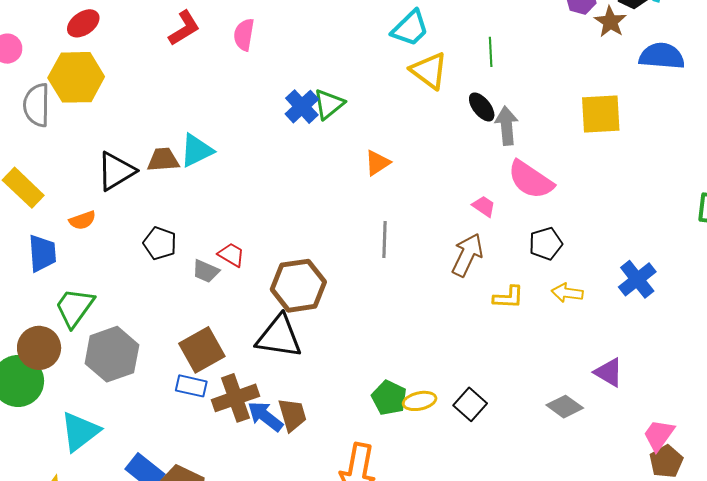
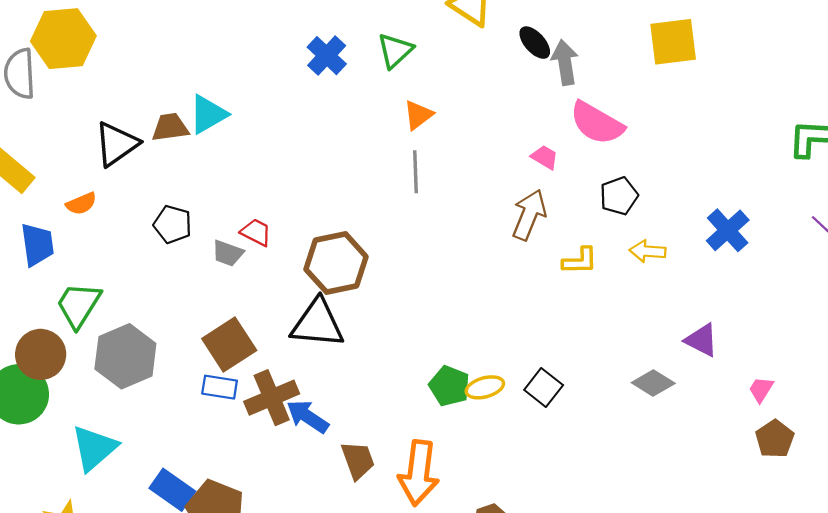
green triangle: (329, 104) -> (395, 51), moved
gray line: (385, 240) -> (416, 172), moved
brown trapezoid: (292, 415) -> (358, 460), moved
pink trapezoid: (659, 435) -> (761, 389), moved, size x0.7

